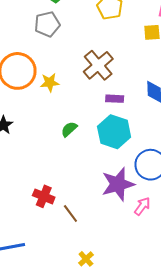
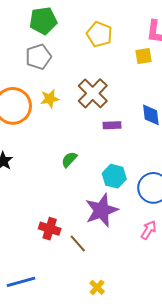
yellow star: (50, 83) -> (50, 99), moved
cyan hexagon: (114, 132) -> (114, 176), moved, size x0.7
purple star: (118, 184) -> (102, 210), moved

